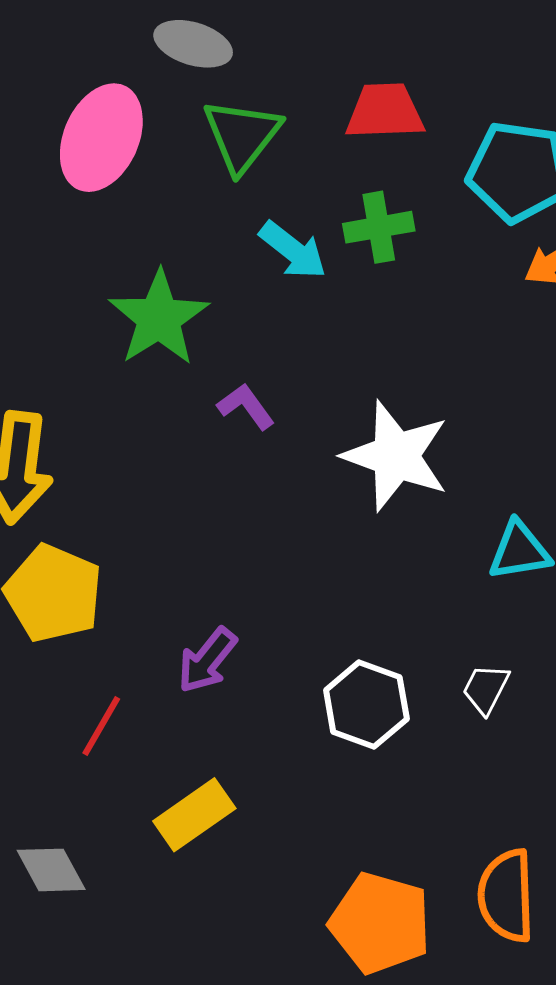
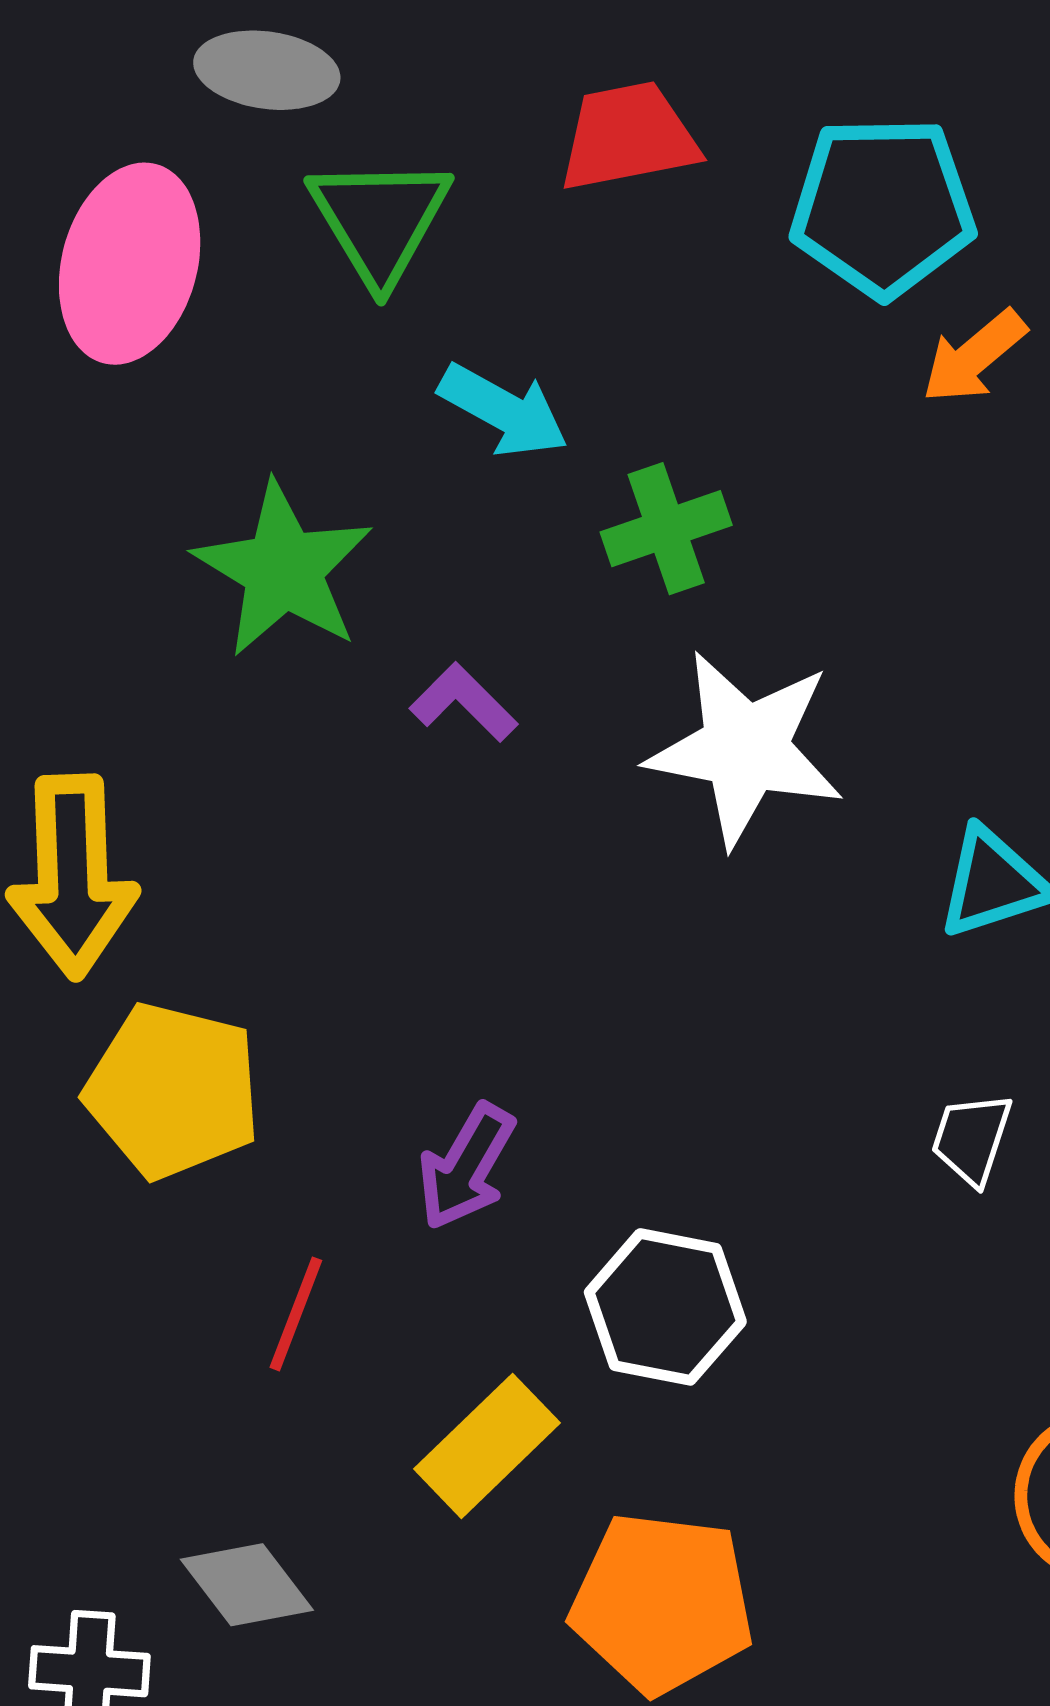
green cross: (379, 227) -> (666, 529), moved
white hexagon: (366, 704) -> (665, 1307), moved
orange pentagon: (380, 923) -> (662, 1603), moved

